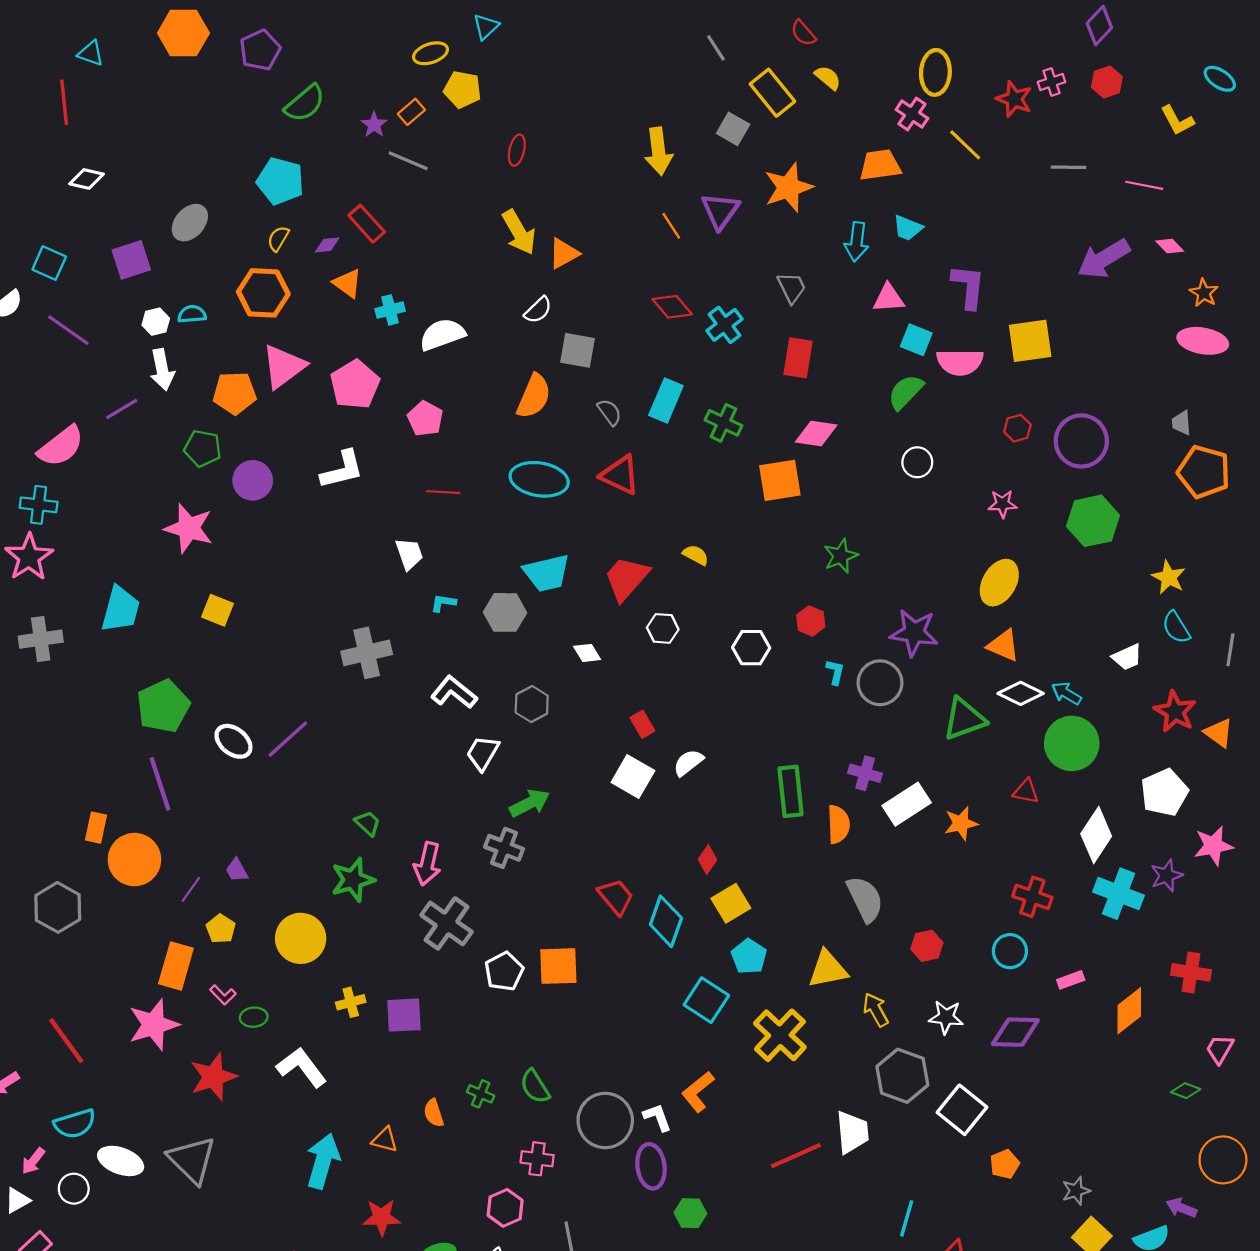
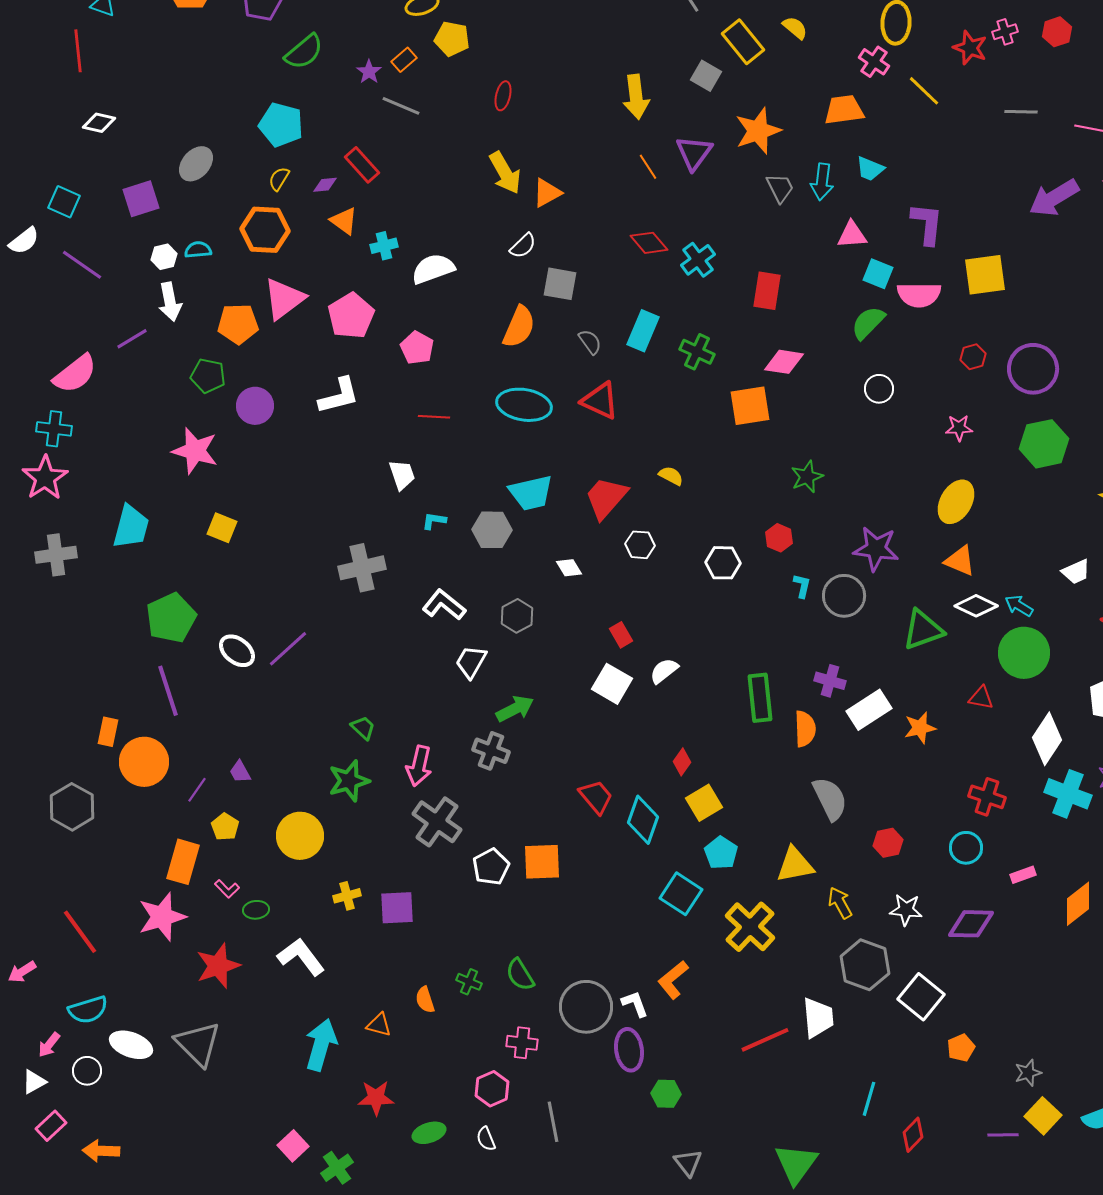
gray trapezoid: (792, 288) -> (780, 188), moved

